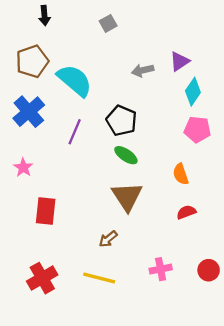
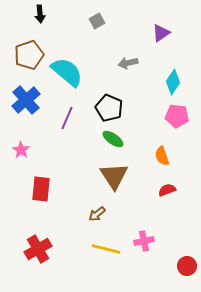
purple triangle: (180, 61) -> (161, 33), moved
red circle: (209, 270) -> (187, 266), moved
yellow line: (99, 278) -> (106, 249), moved

